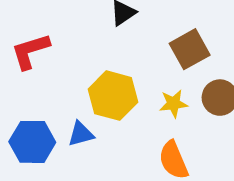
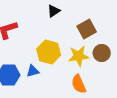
yellow star: (173, 104) -> (79, 56), size x1.5

